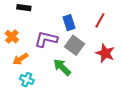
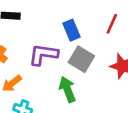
green arrow: (62, 67) -> (67, 89), turned 30

